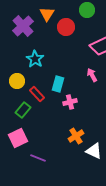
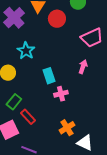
pink arrow: (92, 75) -> (83, 67), turned 48
cyan rectangle: (58, 84) -> (49, 76), turned -35
red rectangle: (37, 94) -> (28, 117), moved

